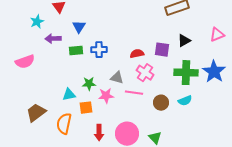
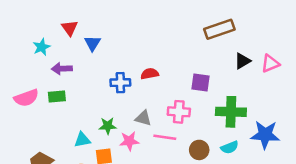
blue triangle: (79, 27) -> (92, 43), moved
black triangle: (184, 41) -> (242, 61), moved
green rectangle: (76, 51) -> (57, 97), moved
red semicircle: (137, 54) -> (150, 74), moved
blue star: (214, 72) -> (265, 135), moved, turned -30
pink cross: (145, 73) -> (179, 112), turned -30

